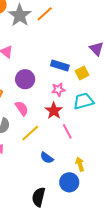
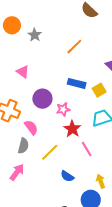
orange line: (45, 14) -> (74, 47), moved
gray star: (20, 15) -> (35, 35), size x0.6
pink star: (58, 90) -> (63, 109), moved
pink semicircle: (22, 108) -> (31, 127), moved

